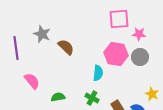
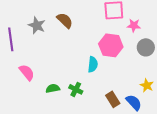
brown semicircle: (66, 47) -> (65, 20), moved
gray circle: (140, 57) -> (146, 47), moved
green cross: (92, 98) -> (76, 89), moved

